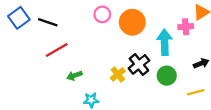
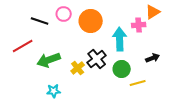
black line: (48, 22) -> (40, 21), moved
green arrow: (74, 76) -> (49, 60), moved, size x1.6
yellow line: (196, 92) -> (138, 83), moved

